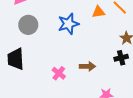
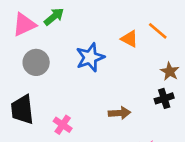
orange triangle: (98, 12) -> (129, 39), turned 40
pink cross: (59, 73) -> (63, 125), moved

